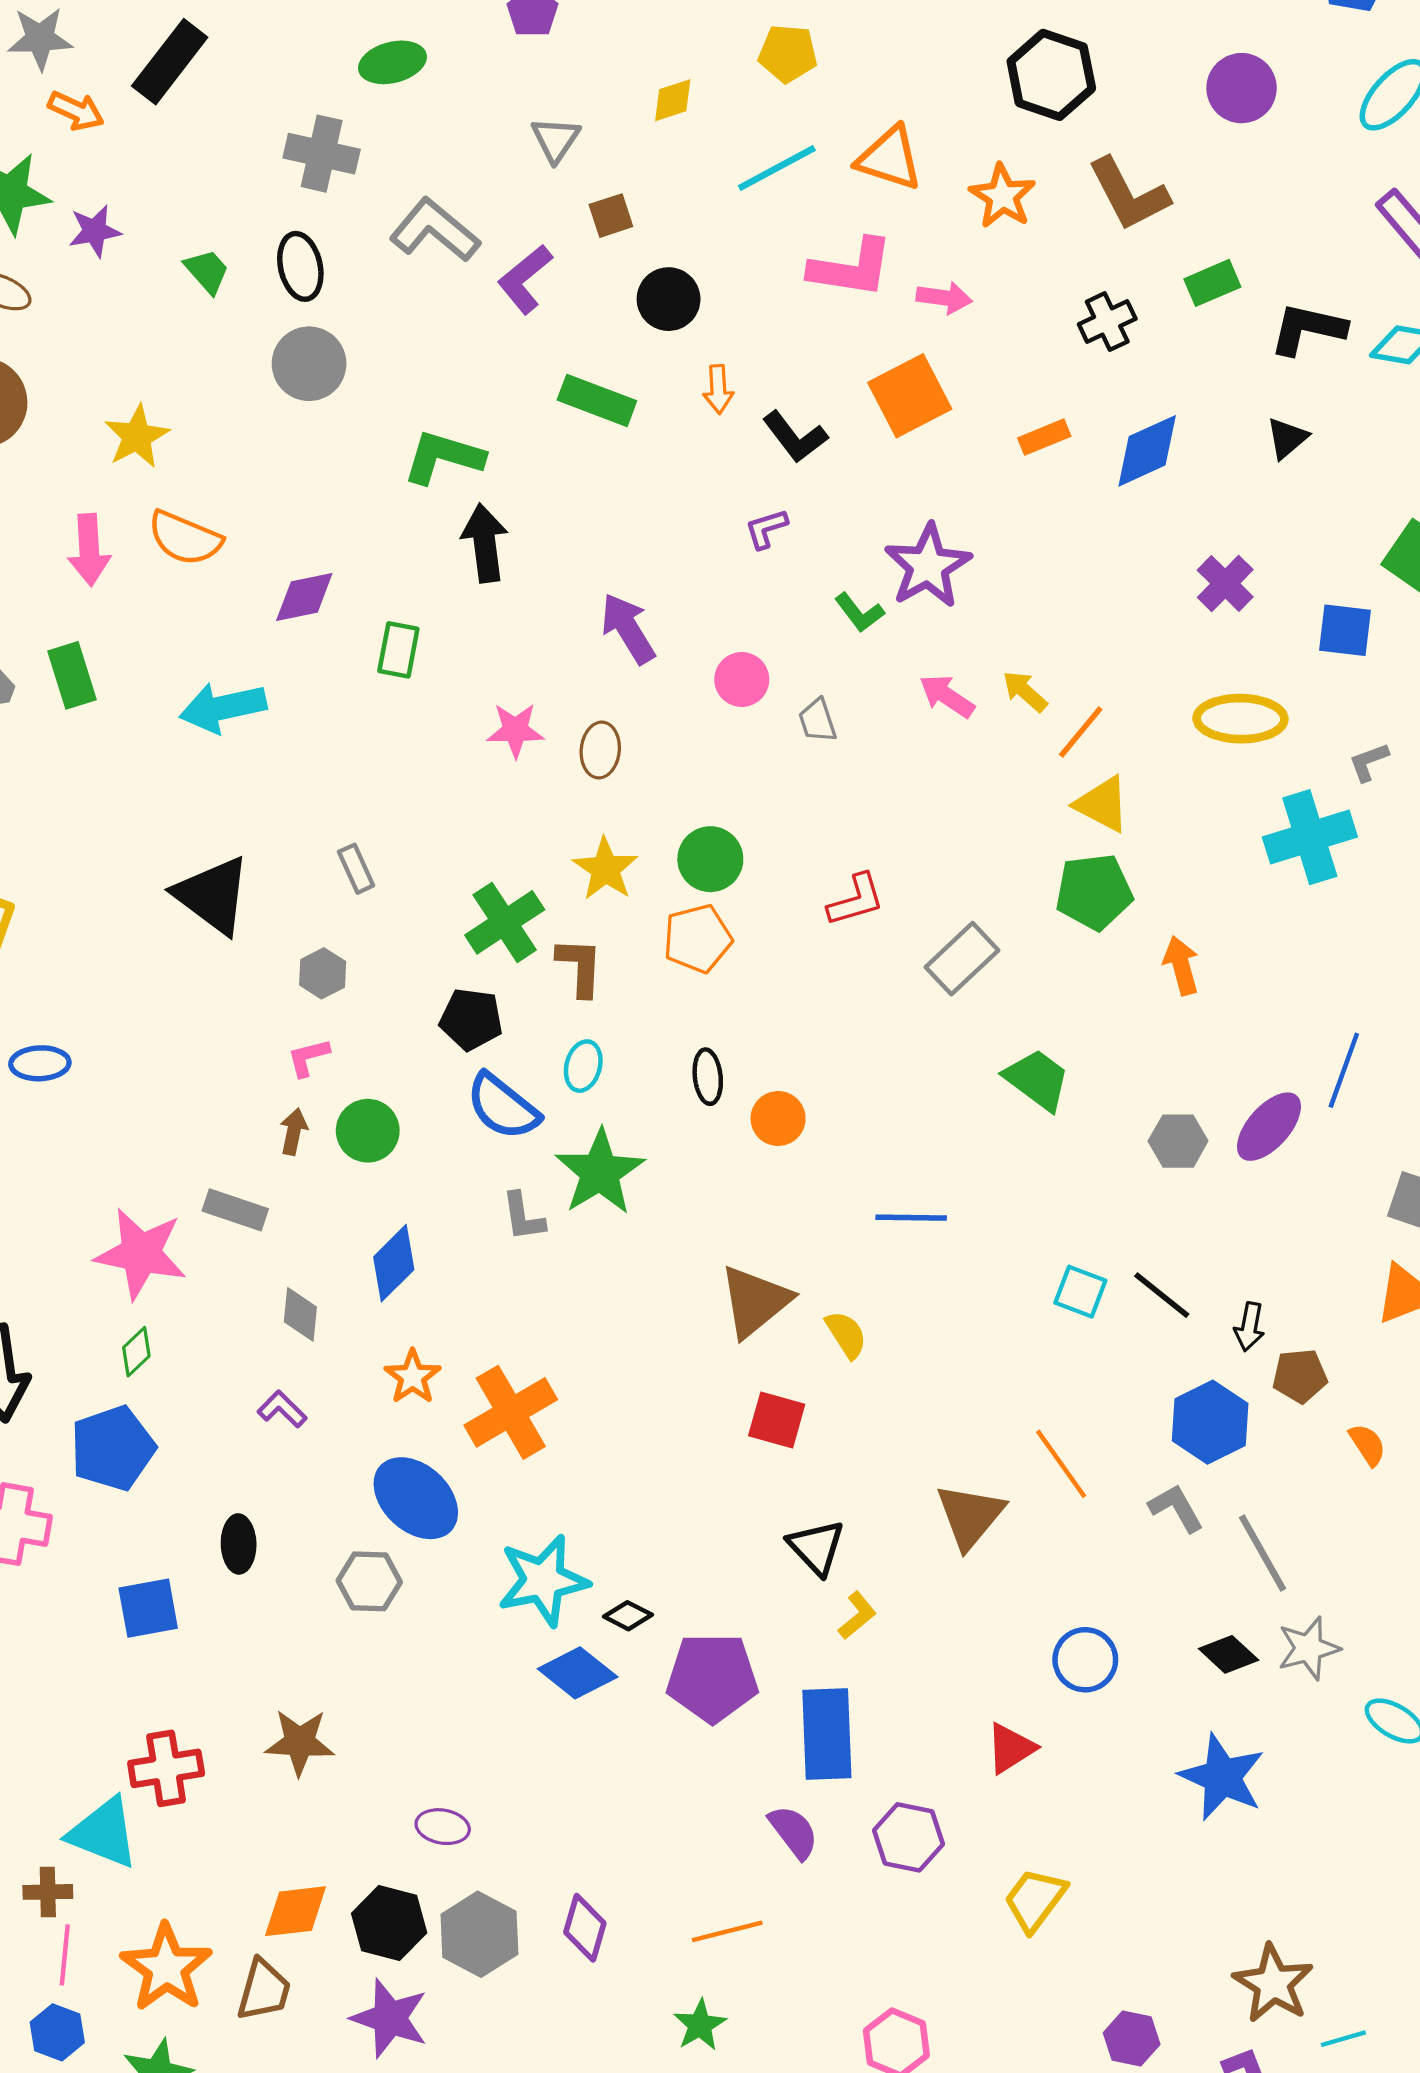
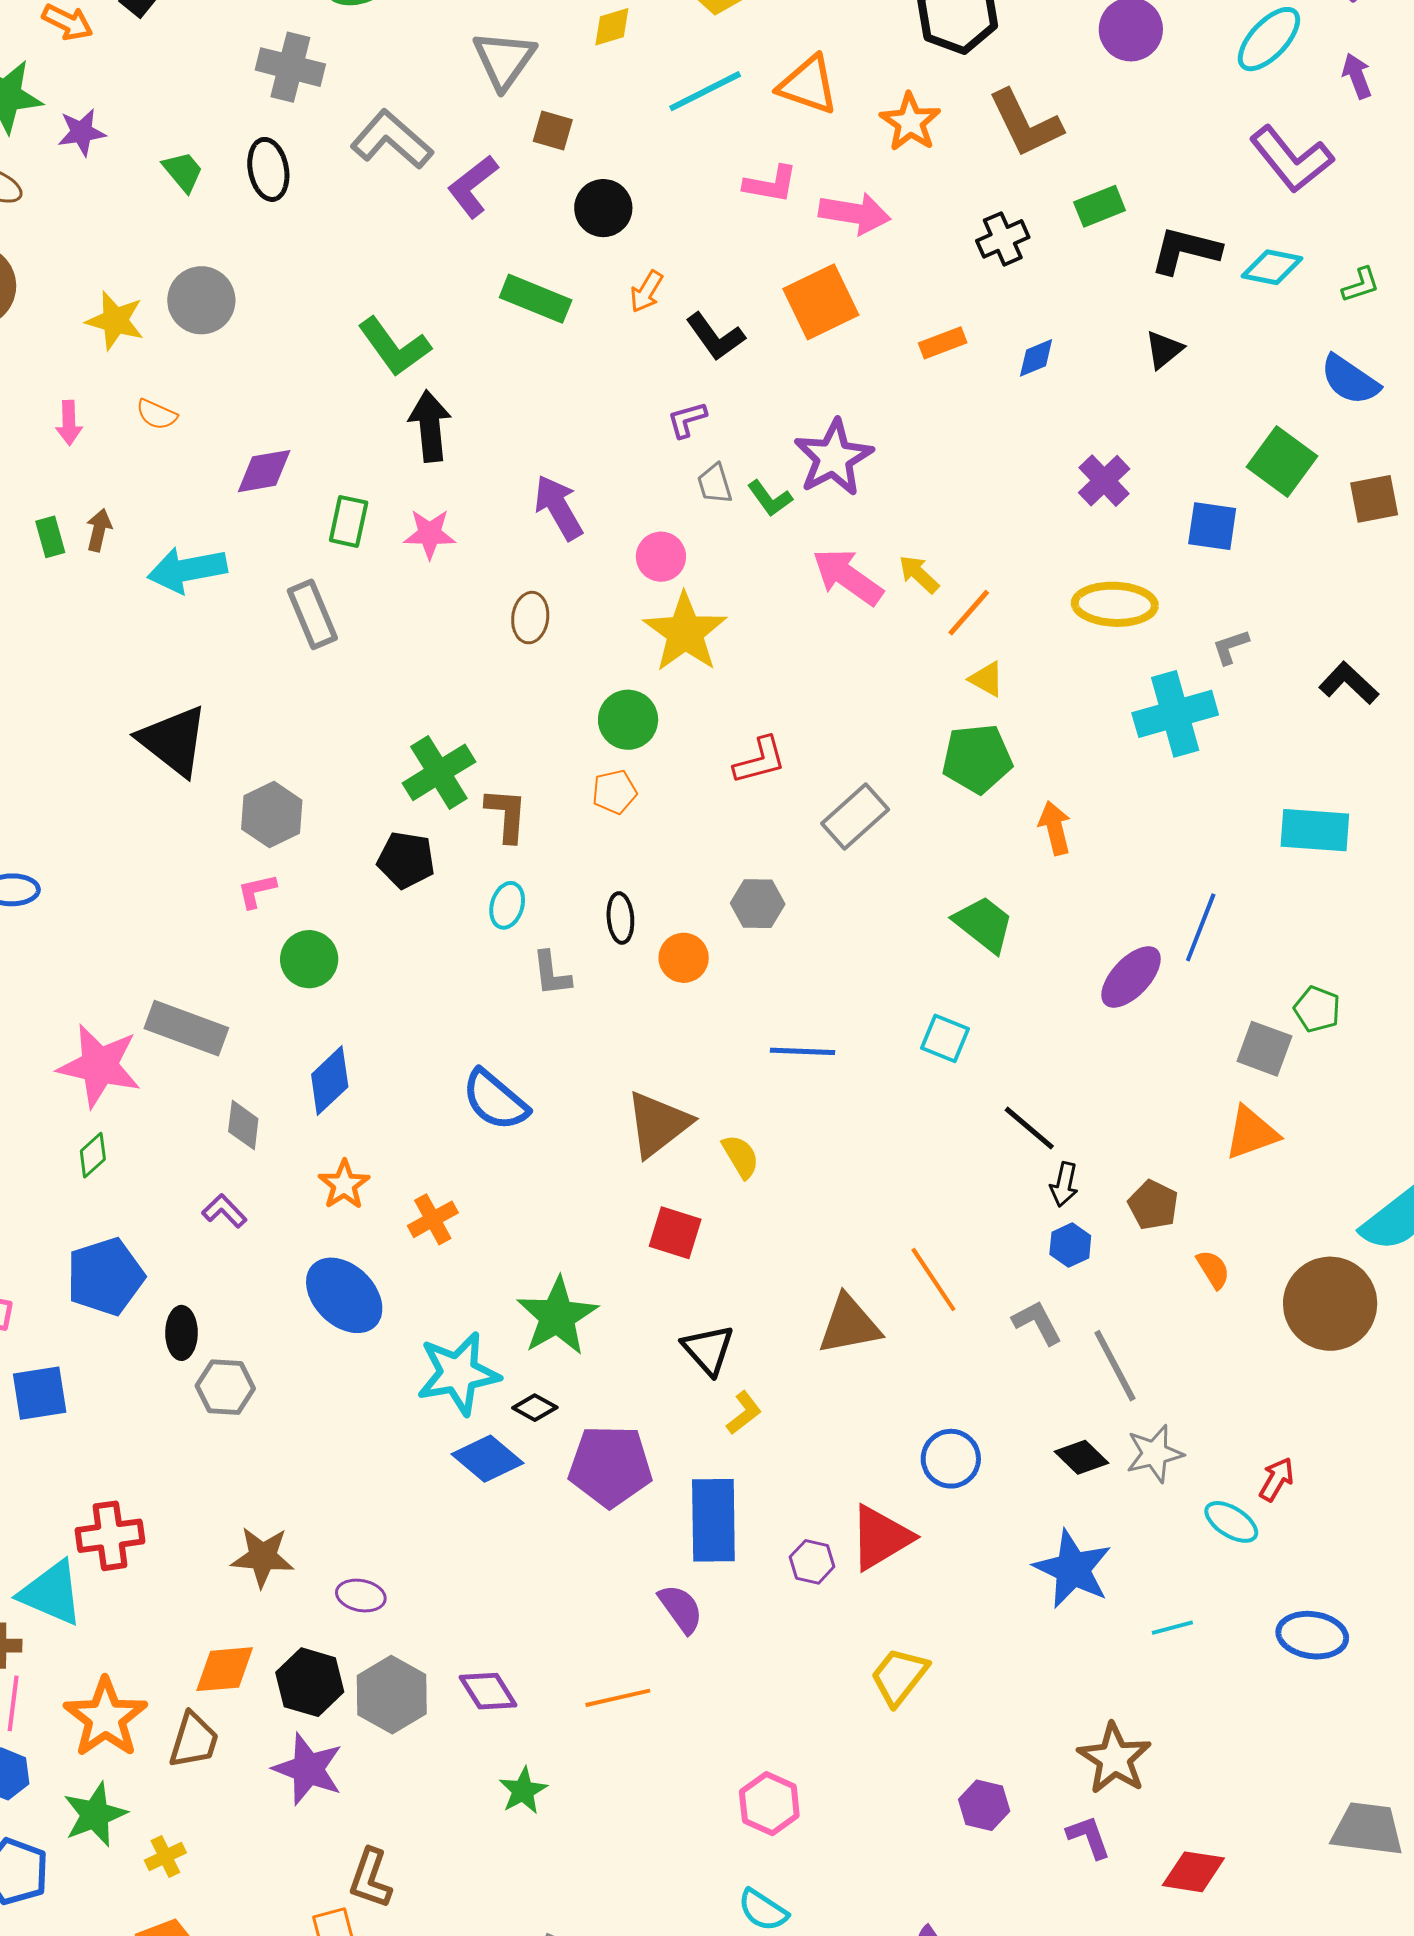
gray triangle: (556, 139) -> (504, 60), size x1.4
brown square: (611, 216) -> (553, 130), turned 33
pink L-shape: (851, 268) -> (771, 184), size x0.7
pink arrow: (944, 298) -> (855, 213), size x1.4
gray circle: (309, 364) -> (201, 300), moved
orange arrow: (718, 389) -> (646, 292), turned 33
yellow star: (137, 436) -> (115, 321), turned -30
blue diamond: (1147, 451) -> (1036, 358), size x0.6
green L-shape: (443, 457) -> (394, 347), turned -144
orange semicircle: (185, 538) -> (157, 414), size x0.6
pink arrow: (89, 550) -> (69, 423), size x0.7
green rectangle: (72, 675) -> (50, 537), size x0.7
pink arrow: (947, 696) -> (848, 577), size x1.4
gray trapezoid: (818, 721) -> (715, 484), moved
pink star: (515, 730) -> (430, 534), moved
yellow triangle: (1102, 804) -> (987, 679), size x0.7
gray rectangle: (356, 869) -> (312, 614), moved, size x1.5
yellow star: (605, 869) -> (685, 632), moved, size x1.4
orange pentagon: (698, 939) -> (614, 792), size x0.7
gray hexagon: (323, 973) -> (272, 815), size x1.4
green trapezoid: (1037, 1080) -> (984, 924), moved
blue semicircle: (503, 1107) -> (495, 1100), moved
brown arrow: (294, 1132) -> (99, 530), moved
gray hexagon: (1178, 1141) -> (758, 904), moved
green star: (600, 1172) -> (557, 1316), moved
gray rectangle: (235, 1210) -> (186, 1028), size x1.4
gray L-shape: (523, 1217) -> (552, 974), moved
cyan square: (1080, 1292) -> (945, 1038), moved
black arrow: (1249, 1327) -> (1064, 1184), moved
brown pentagon: (1300, 1376) -> (1153, 1205), turned 30
orange cross: (511, 1412) -> (433, 1219), size x0.6
blue hexagon: (1210, 1422) -> (1070, 1245), size x0.6
blue pentagon: (113, 1448) -> (105, 1277), moved
brown triangle: (970, 1516) -> (849, 1325), turned 38
gray hexagon: (369, 1581) -> (225, 1387), moved
blue square: (148, 1608) -> (40, 1393), moved
brown star: (300, 1742) -> (263, 1557), moved
red triangle: (1011, 1748) -> (881, 1538), size x1.4
purple hexagon: (908, 1837) -> (812, 1562), moved, size x0.7
purple diamond: (585, 1928) -> (488, 1691), turned -50
green star: (700, 2025) -> (523, 1791), moved
cyan line: (1343, 2039) -> (1172, 1628), moved

